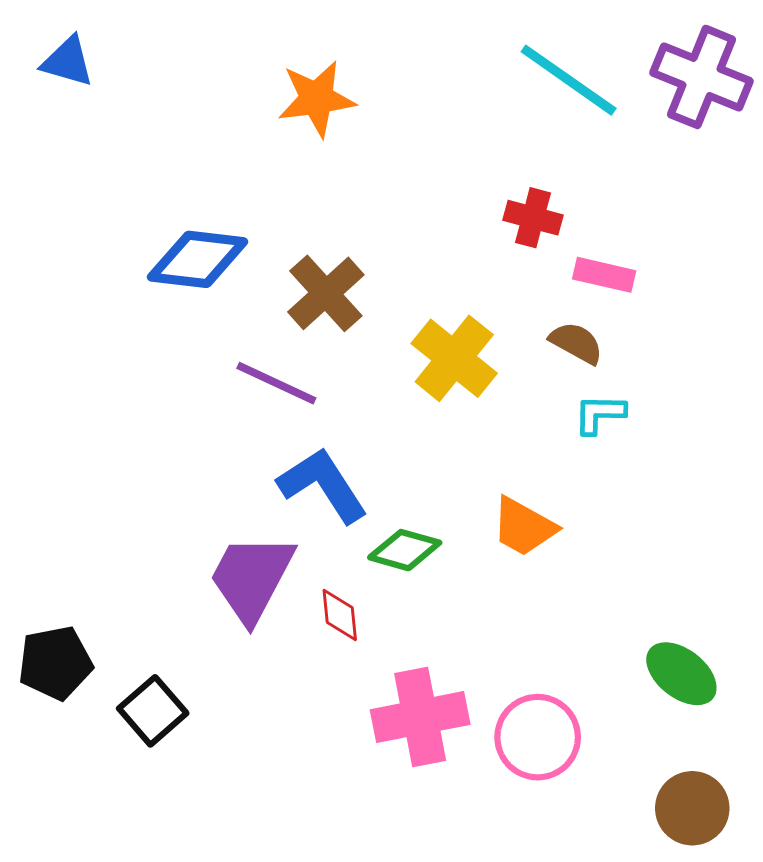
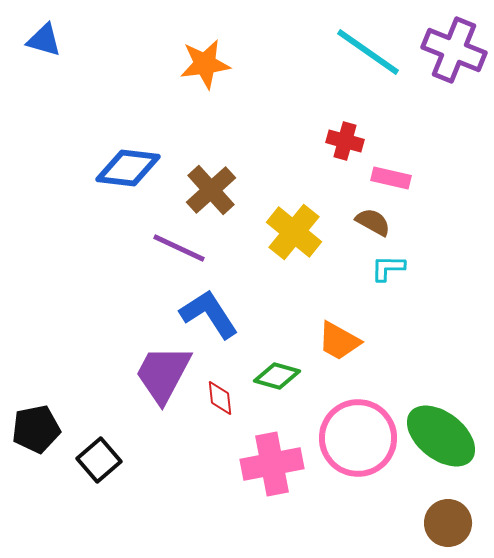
green diamond: (405, 550) -> (277, 376), moved
green ellipse: (681, 674) -> (441, 436), size x1.5
pink circle: (538, 737) -> (358, 438), moved, size x1.4

